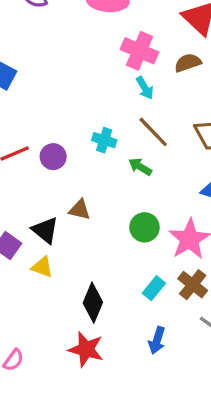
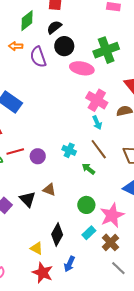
yellow triangle: (42, 267) -> (37, 248), moved
cyan rectangle: (154, 288) -> (89, 233), moved
black diamond: (93, 303) -> (57, 235), moved
blue arrow: (157, 340) -> (69, 264), moved

